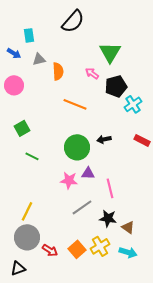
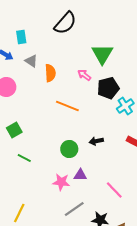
gray triangle: (39, 59) -> (31, 61), turned 48
green circle: (77, 147) -> (69, 149), size x0.7
pink line: (110, 188) -> (114, 190), moved, turned -30

